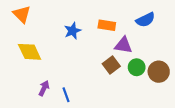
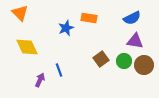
orange rectangle: (107, 25) -> (89, 18), moved
purple triangle: (123, 45) -> (135, 41), moved
blue line: (66, 95) -> (59, 70), moved

